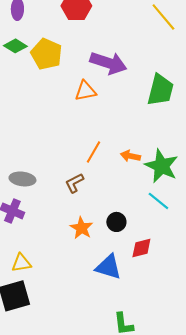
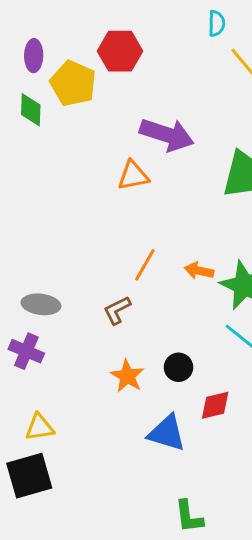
green diamond: (15, 46) -> (31, 110), turned 60
yellow pentagon: (46, 54) -> (73, 83), moved

